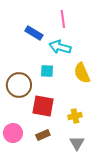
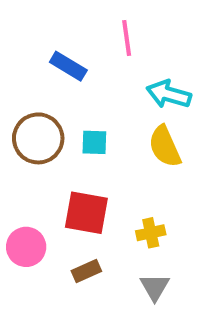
cyan arrow: (60, 47) -> (169, 94), moved
brown circle: (19, 85) -> (38, 138), moved
pink circle: (13, 133) -> (26, 247), moved

